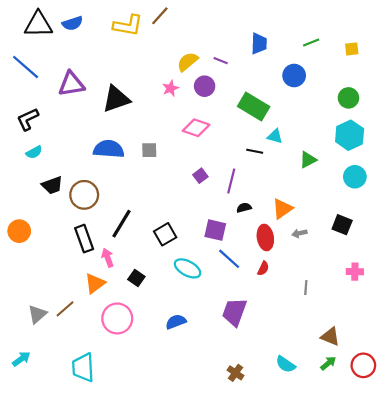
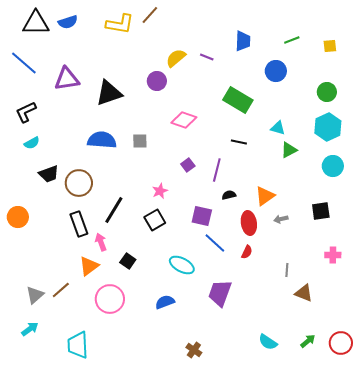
purple circle: (205, 86) -> (157, 81), moved
pink star: (170, 88) -> (160, 191), moved
cyan triangle: (275, 136) -> (278, 128), moved
black square: (342, 225) -> (321, 211), turned -30
cyan ellipse: (188, 268) -> (182, 265), moved
brown triangle: (330, 337) -> (304, 293), moved
cyan arrow: (21, 359) -> (30, 329), moved
brown cross: (235, 373) -> (194, 350), moved

